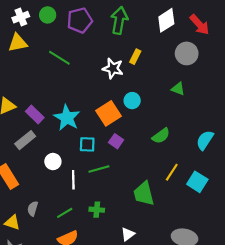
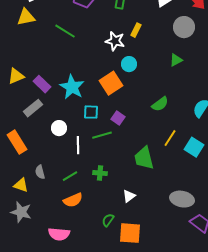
green triangle: (178, 89) -> (176, 60), turned -48
cyan circle: (132, 101) -> (129, 64), moved
purple square: (116, 141) -> (118, 118), moved
gray semicircle: (33, 209) -> (40, 172), turned -32

